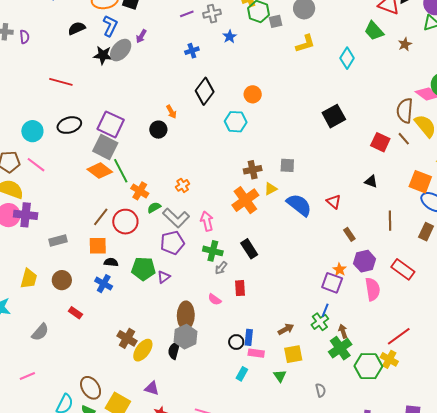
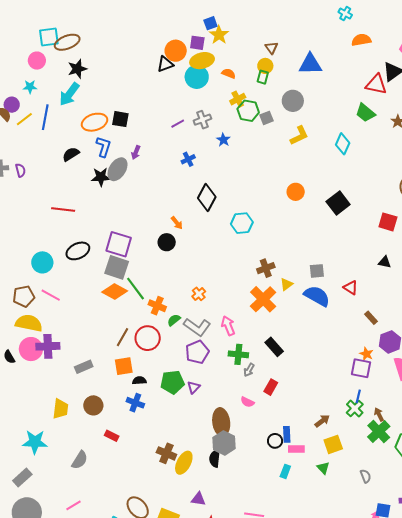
orange circle: (253, 94) -> (296, 192), moved
gray square: (287, 165) -> (317, 271), moved
red rectangle: (240, 288) -> (271, 387), turned 42

